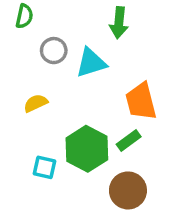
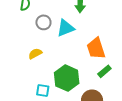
green rectangle: (129, 140) -> (104, 71), moved

